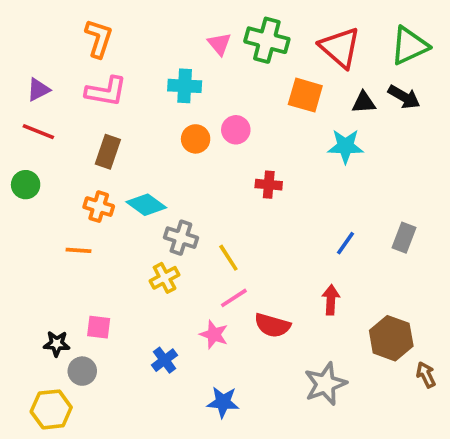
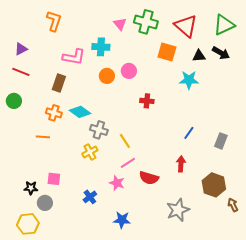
pink L-shape: (106, 91) -> (74, 57), moved
gray rectangle: (404, 238) -> (221, 141), moved

